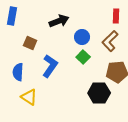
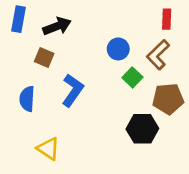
black arrow: (59, 21) -> (57, 26), moved
green square: (83, 57) -> (132, 77), moved
yellow triangle: (29, 97) -> (48, 149), moved

